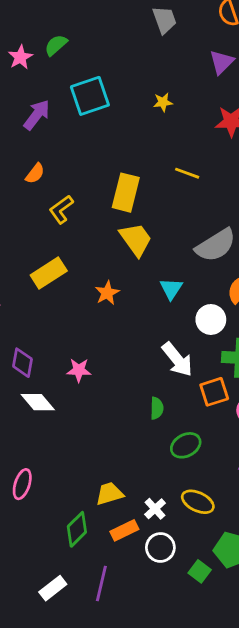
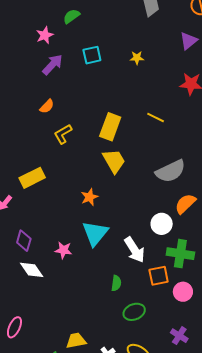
pink star: (20, 57) -> (45, 35), moved
cyan square: (90, 96) -> (92, 55), size x0.7
yellow star: (163, 102) -> (137, 58), moved
yellow rectangle: (49, 273) -> (32, 178), moved
cyan triangle: (171, 289) -> (95, 233), moved, size x1.6

